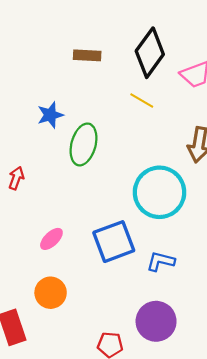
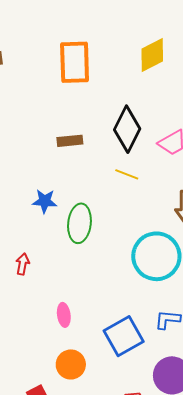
blue star: (50, 115) -> (45, 201), turned 30
pink ellipse: (51, 239) -> (64, 315), turned -45
blue square: (114, 242) -> (124, 336), moved

